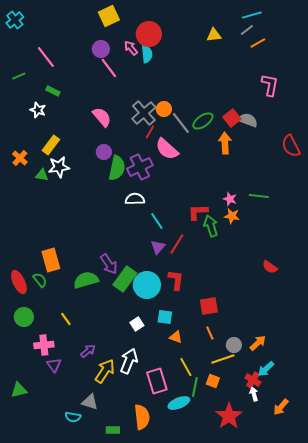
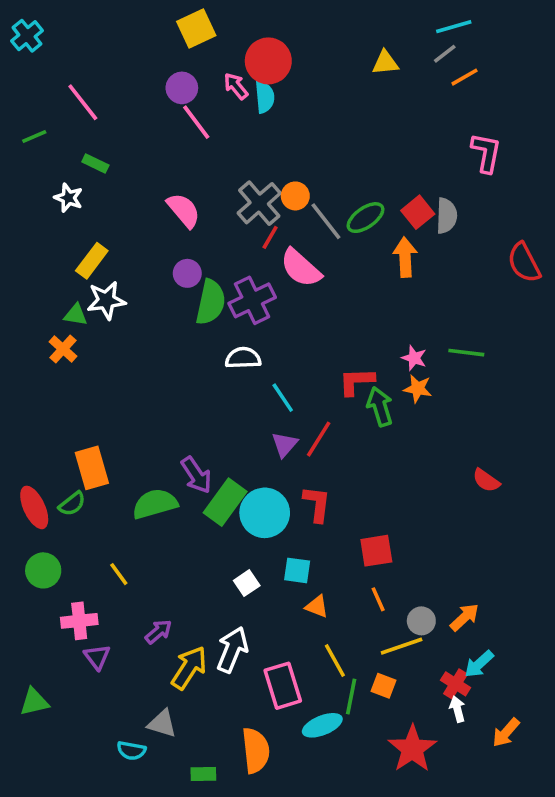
gray semicircle: (248, 120) -> (447, 216), turned 72
orange cross: (20, 158) -> (63, 349), moved
green semicircle: (40, 280) -> (72, 504), turned 91

